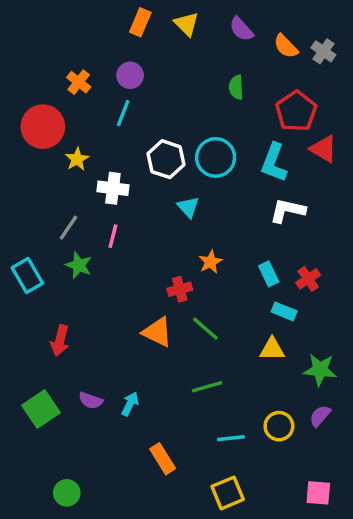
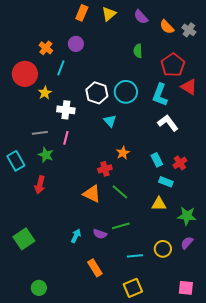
yellow triangle: (187, 24) -> (109, 14), turned 35
cyan line: (123, 113) -> (61, 68), moved
white L-shape: (288, 211) -> (168, 123), turned 40
gray line: (68, 228) -> (40, 133), turned 49
red arrow: (60, 341) -> (40, 185), moved
purple semicircle: (91, 400) -> (100, 234), moved

